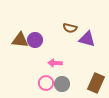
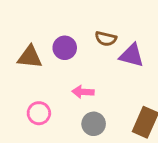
purple circle: (35, 40) -> (65, 48), moved
pink circle: (46, 83) -> (39, 113), moved

